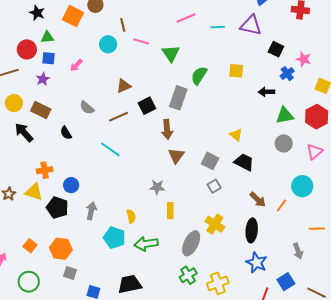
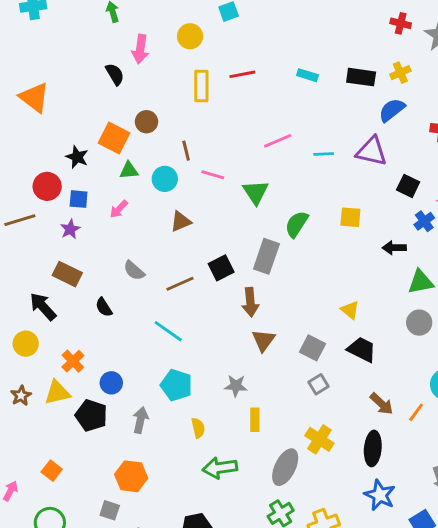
black star: (37, 13) -> (77, 157), moved
green triangle: (47, 37) -> (129, 170), moved
brown triangle: (124, 86) -> (181, 221), moved
yellow circle: (14, 103) -> (26, 344), moved
orange cross: (45, 170) -> (73, 361), turned -35
yellow triangle: (34, 192) -> (57, 393), turned -30
cyan pentagon: (114, 238) -> (176, 385), moved
orange hexagon: (61, 249) -> (131, 476), moved

